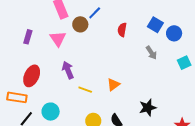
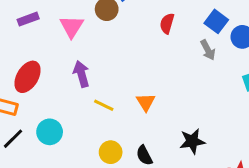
purple rectangle: (28, 37) -> (28, 19), turned 48
gray arrow: (151, 53) -> (208, 50), moved
orange triangle: (113, 84) -> (146, 102), turned -32

